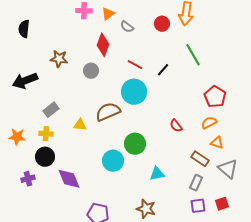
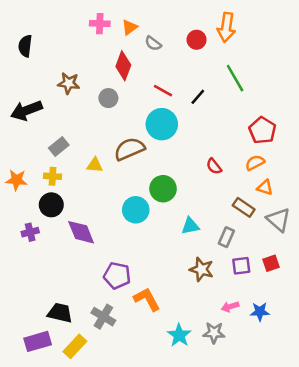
gray rectangle: (196, 183) -> (226, 237), moved
brown star: (146, 209) -> (202, 269), moved

